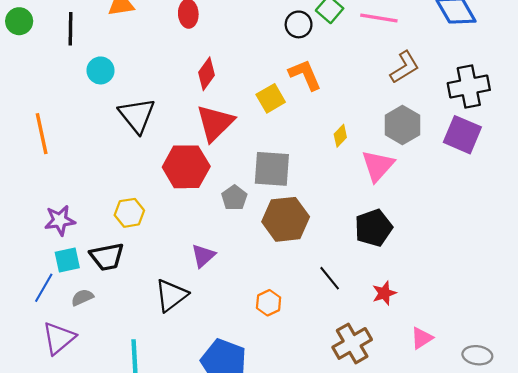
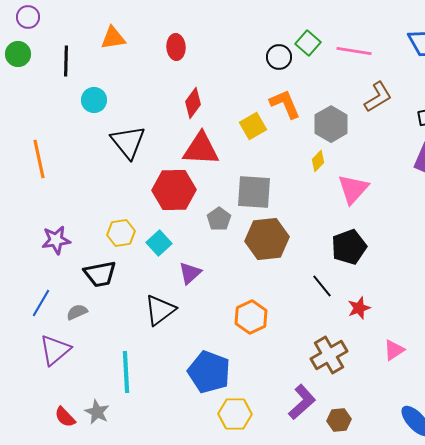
red triangle: (215, 123) -> (201, 149), turned 48
gray hexagon: (402, 125) -> (331, 124), moved
cyan square: (67, 260) -> (159, 243), moved, turned -30
black line: (330, 278) -> (322, 286), moved
orange hexagon: (269, 303) -> (251, 317), size x1.4

